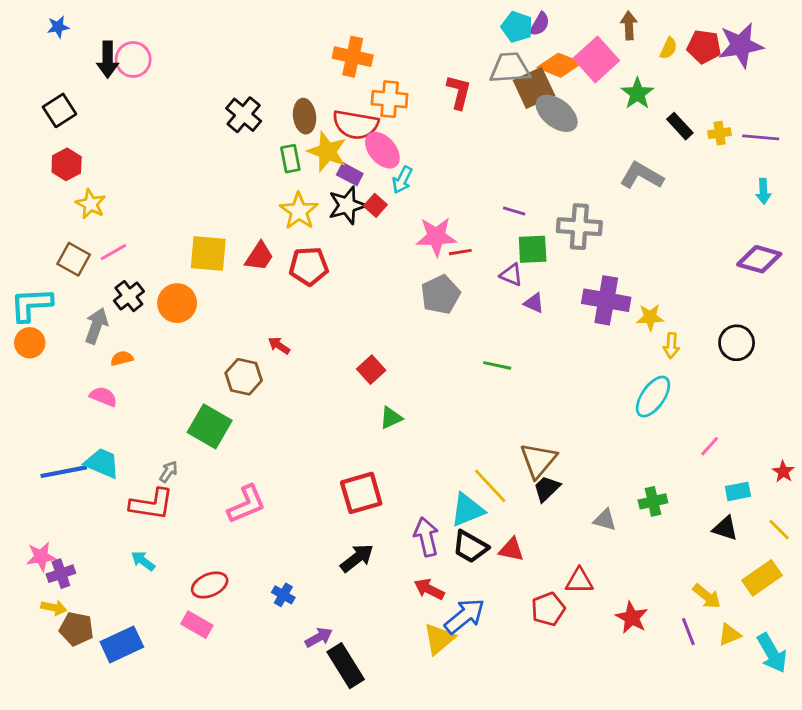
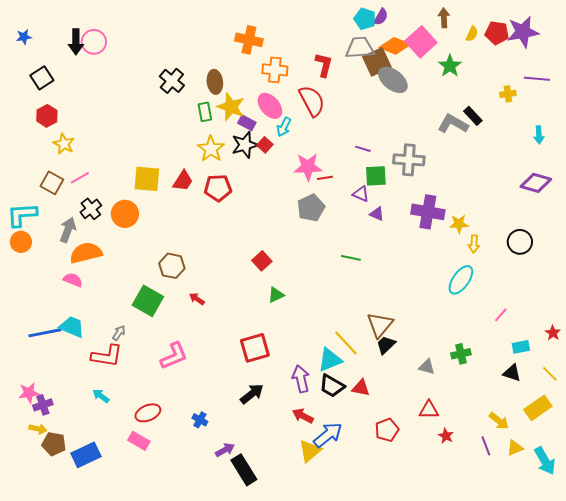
blue star: (58, 27) -> (24, 37), moved
red semicircle: (356, 125) -> (312, 101), moved, turned -128
black rectangle: (680, 126) -> (473, 116), moved
purple line: (761, 137) -> (537, 79), moved
red arrow: (279, 346) -> (197, 299), moved
orange semicircle: (122, 358) -> (86, 253), size x2.0
red triangle: (579, 581) -> (429, 410), moved
red star: (632, 618) -> (446, 436), size x0.7

